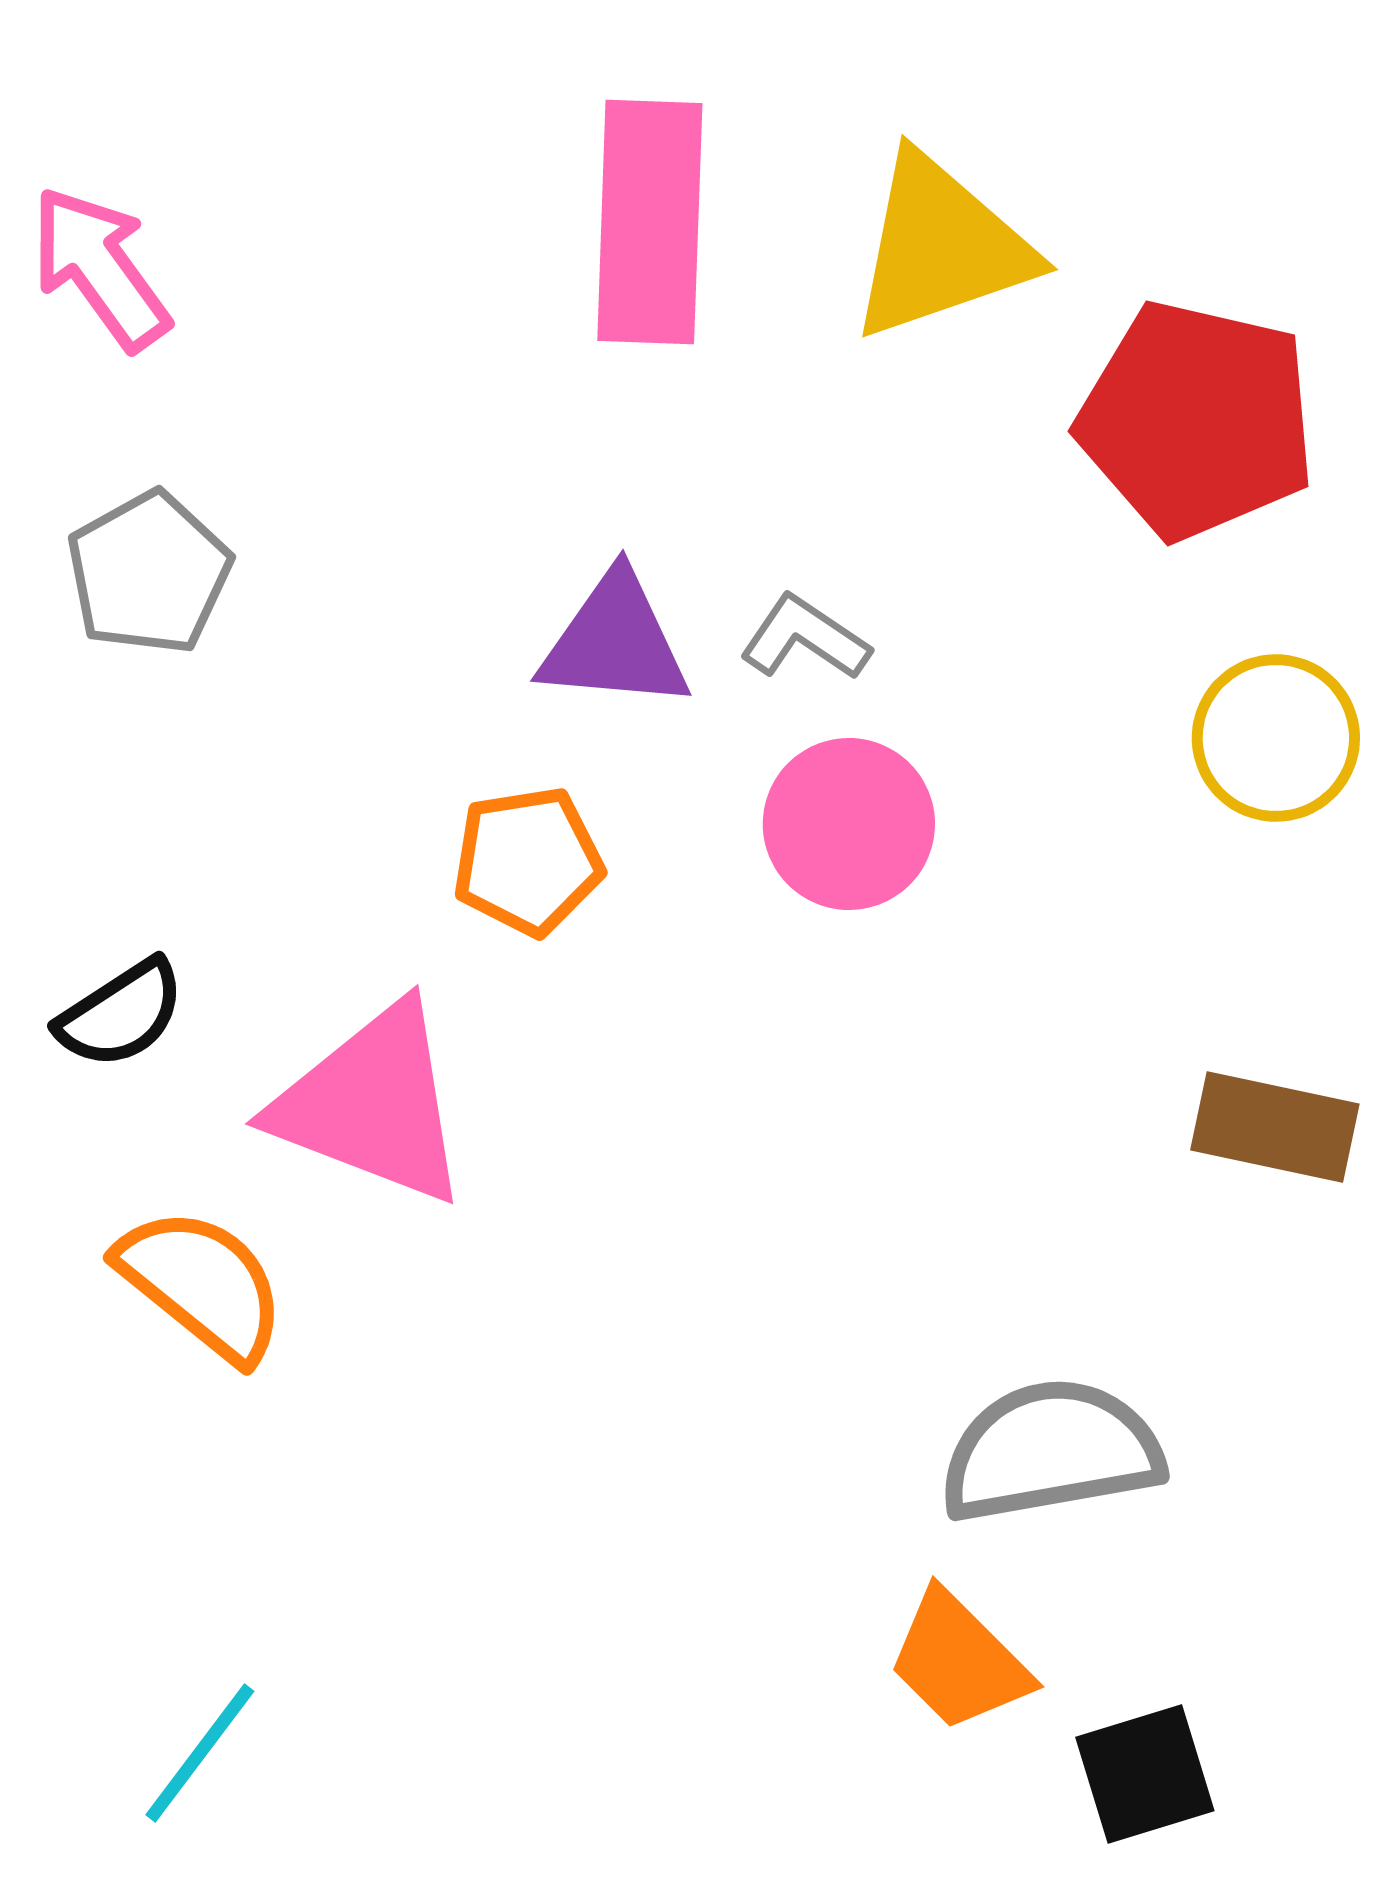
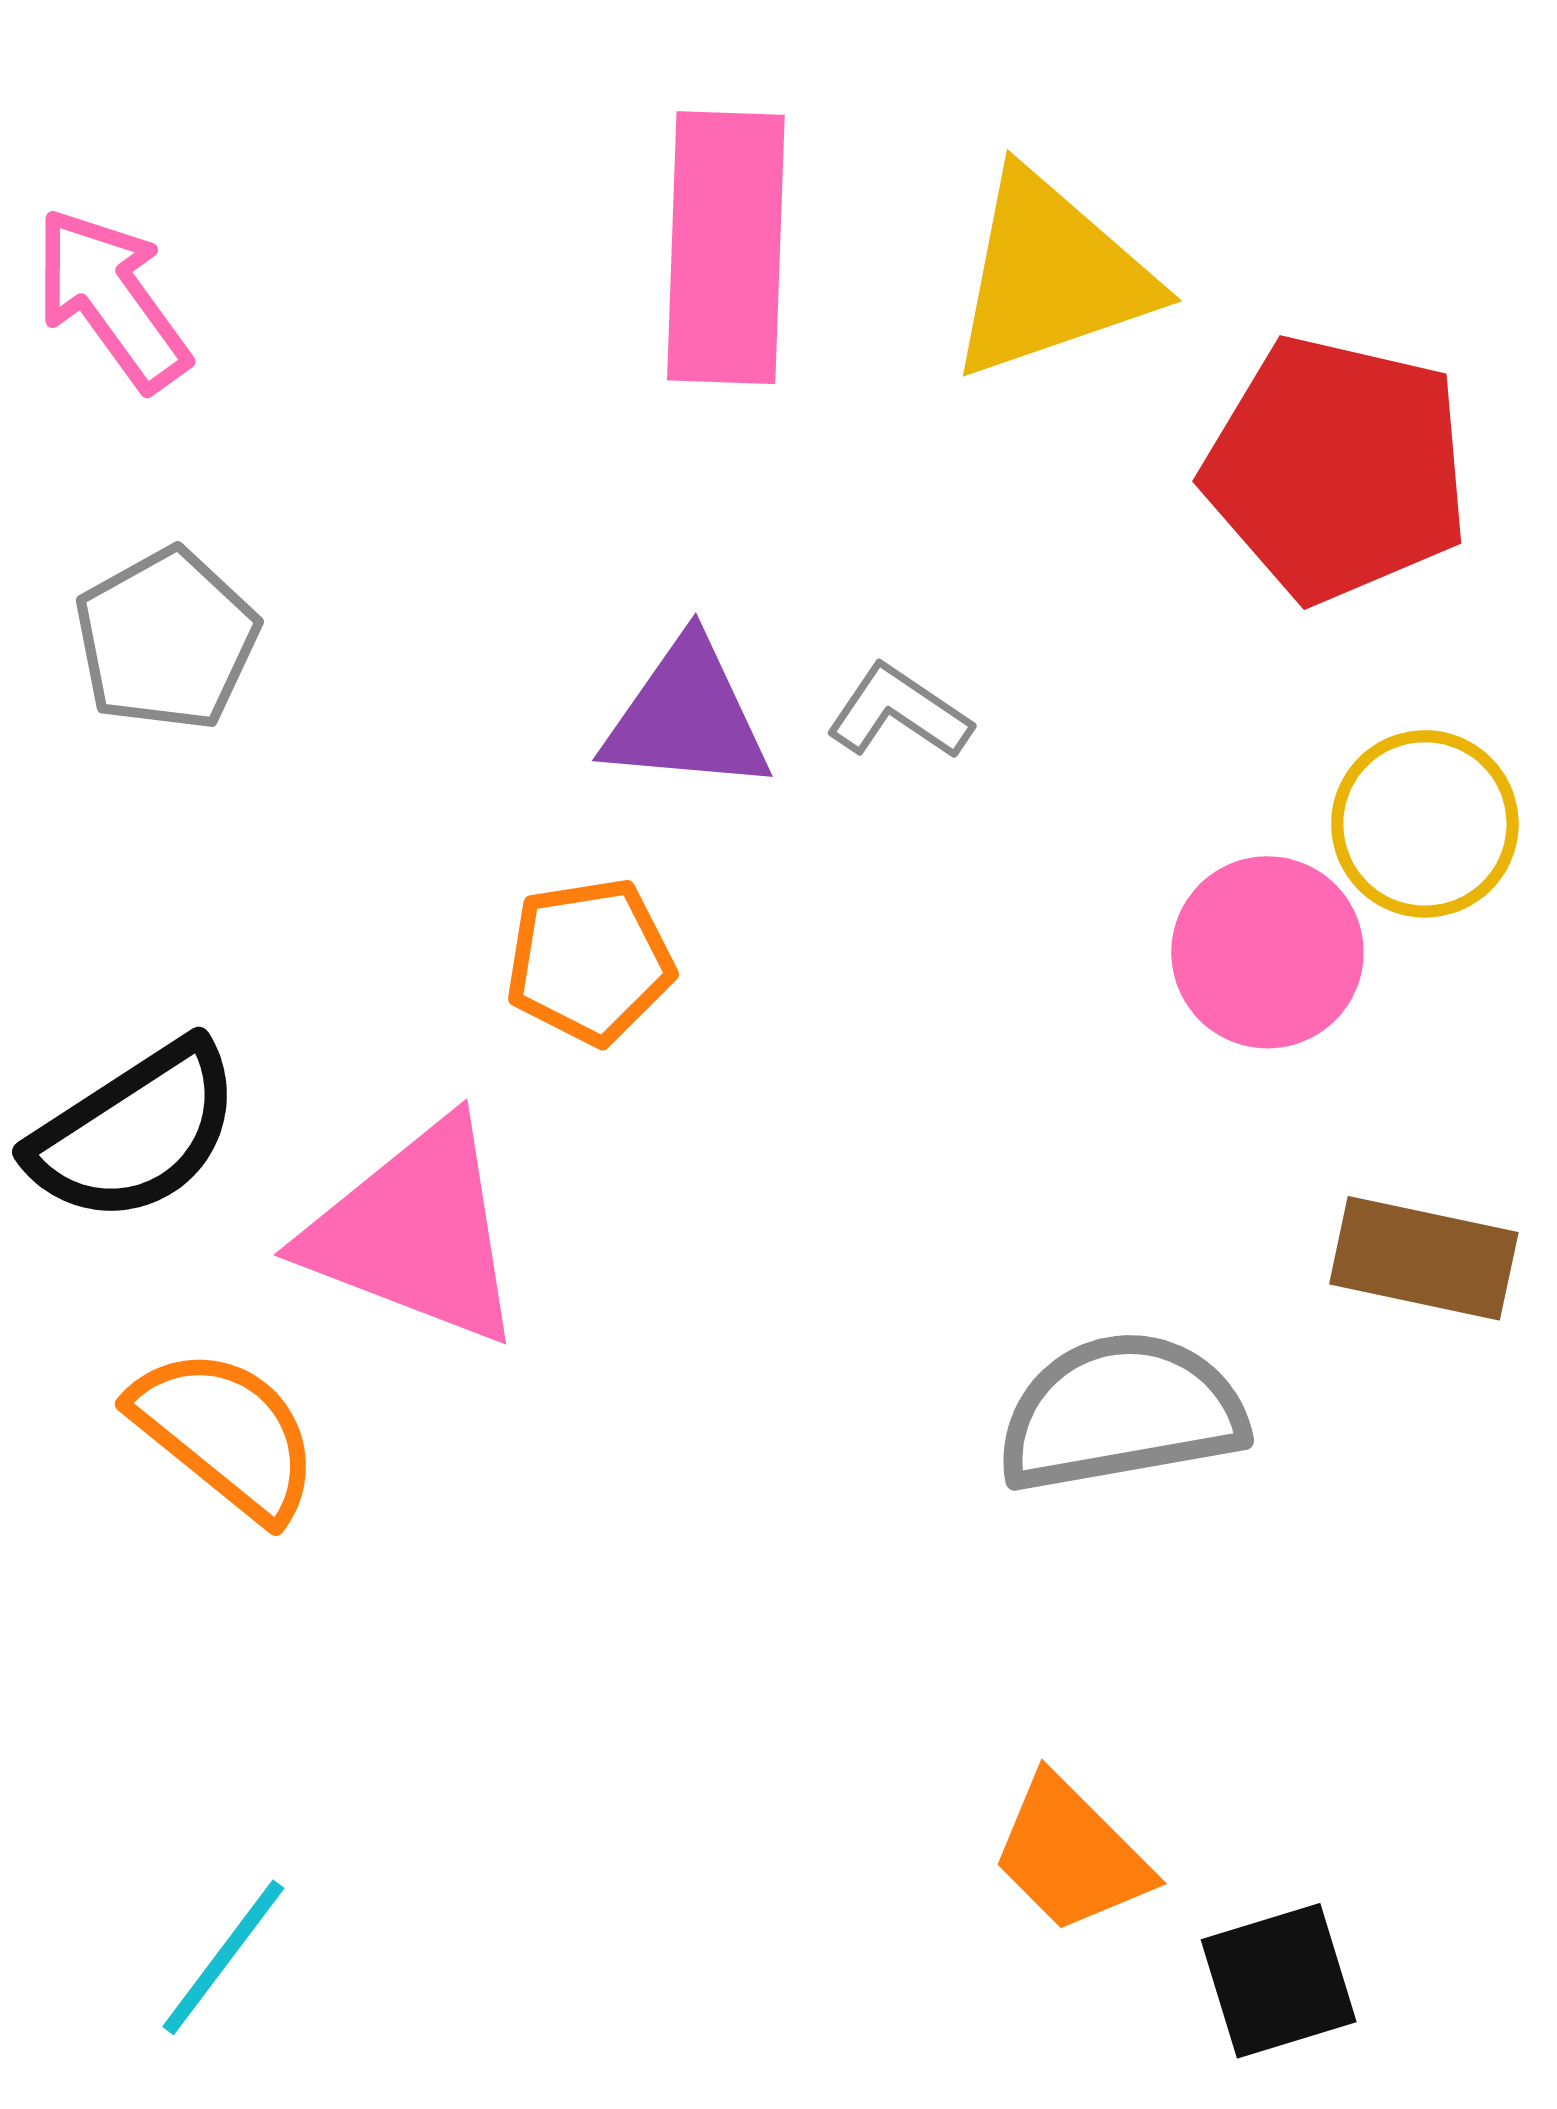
pink circle: (849, 824) -> (1267, 952), moved
black semicircle: (121, 1014) -> (135, 1132), size x1.5
gray semicircle: (1051, 1451) -> (1121, 1412), moved

